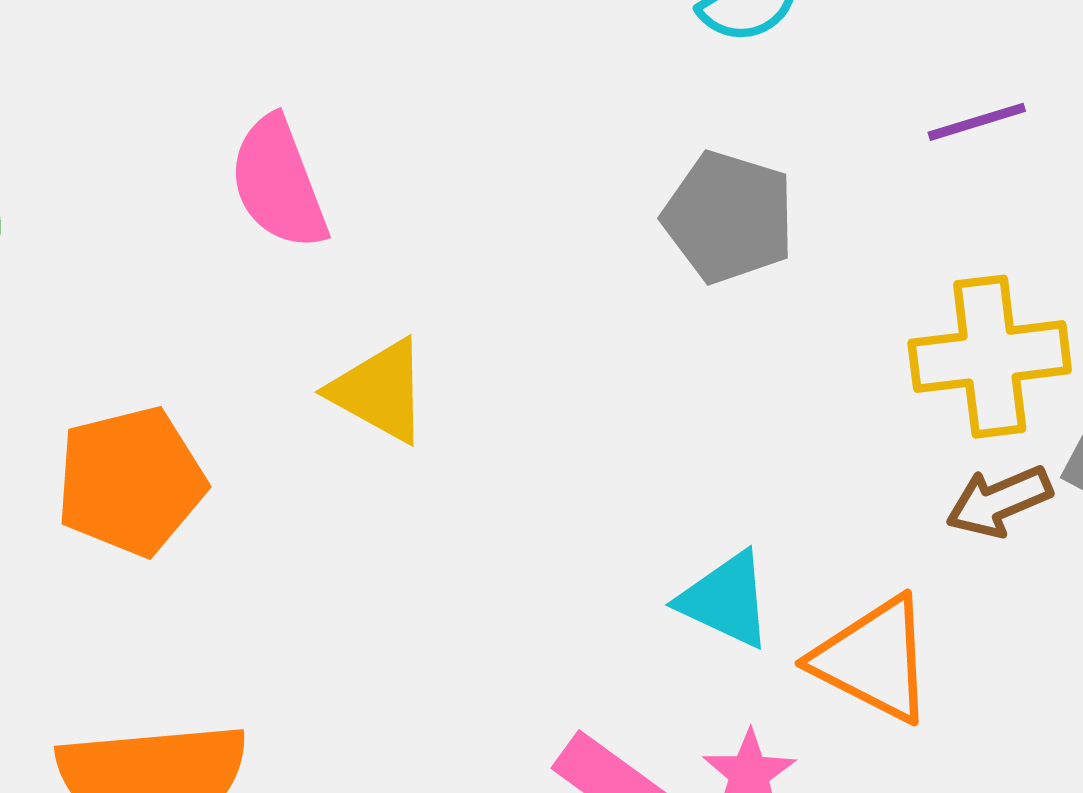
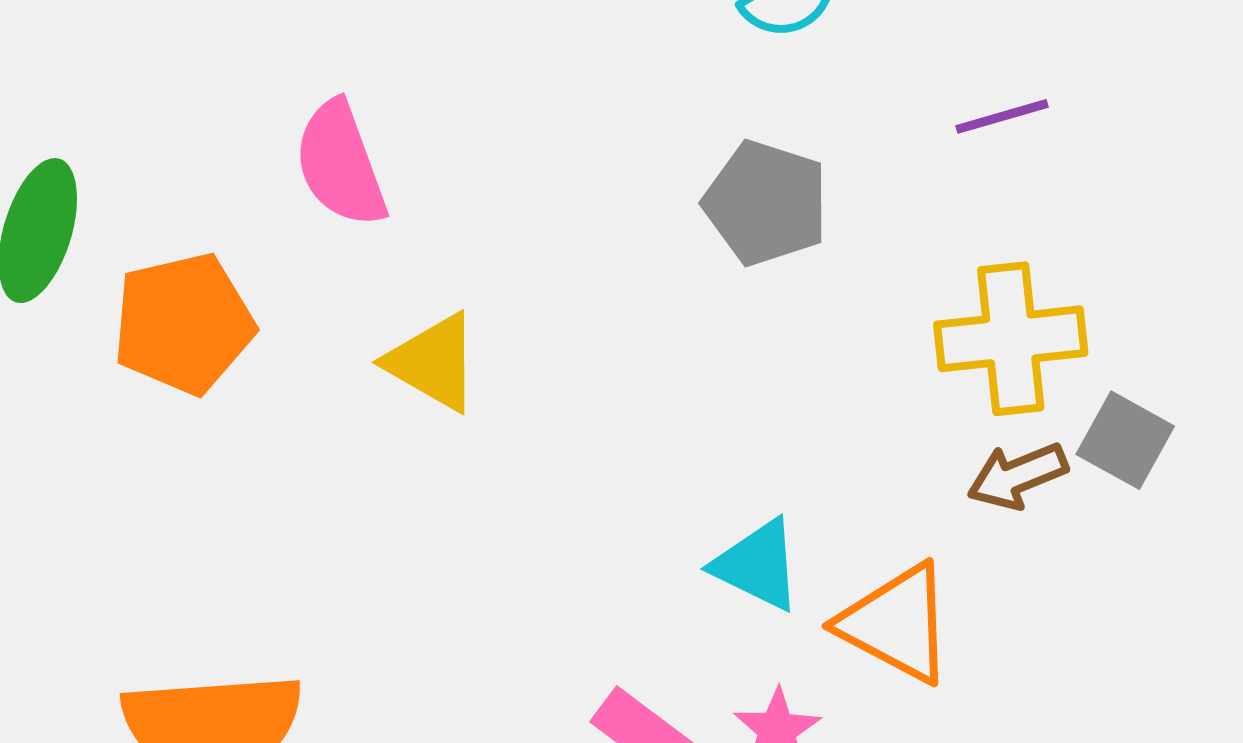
orange pentagon: (131, 481) -> (183, 324), moved

